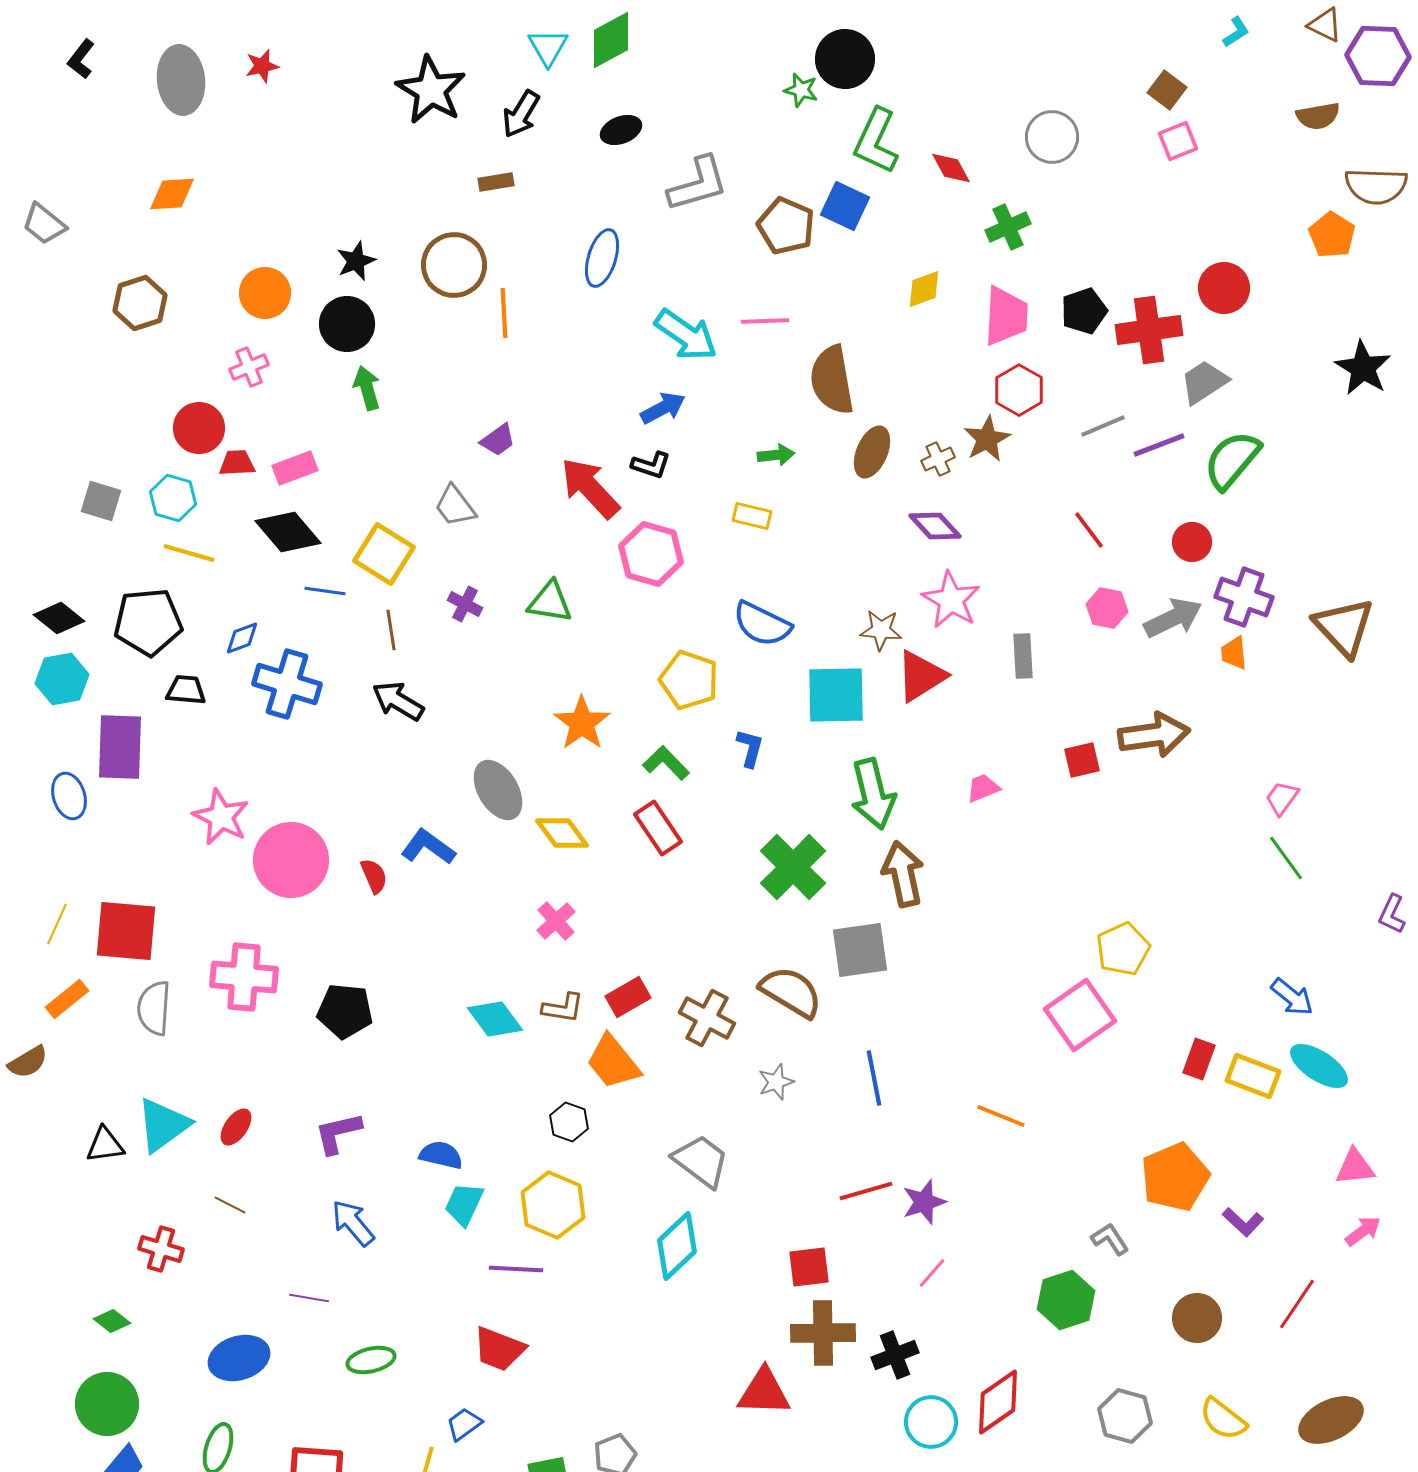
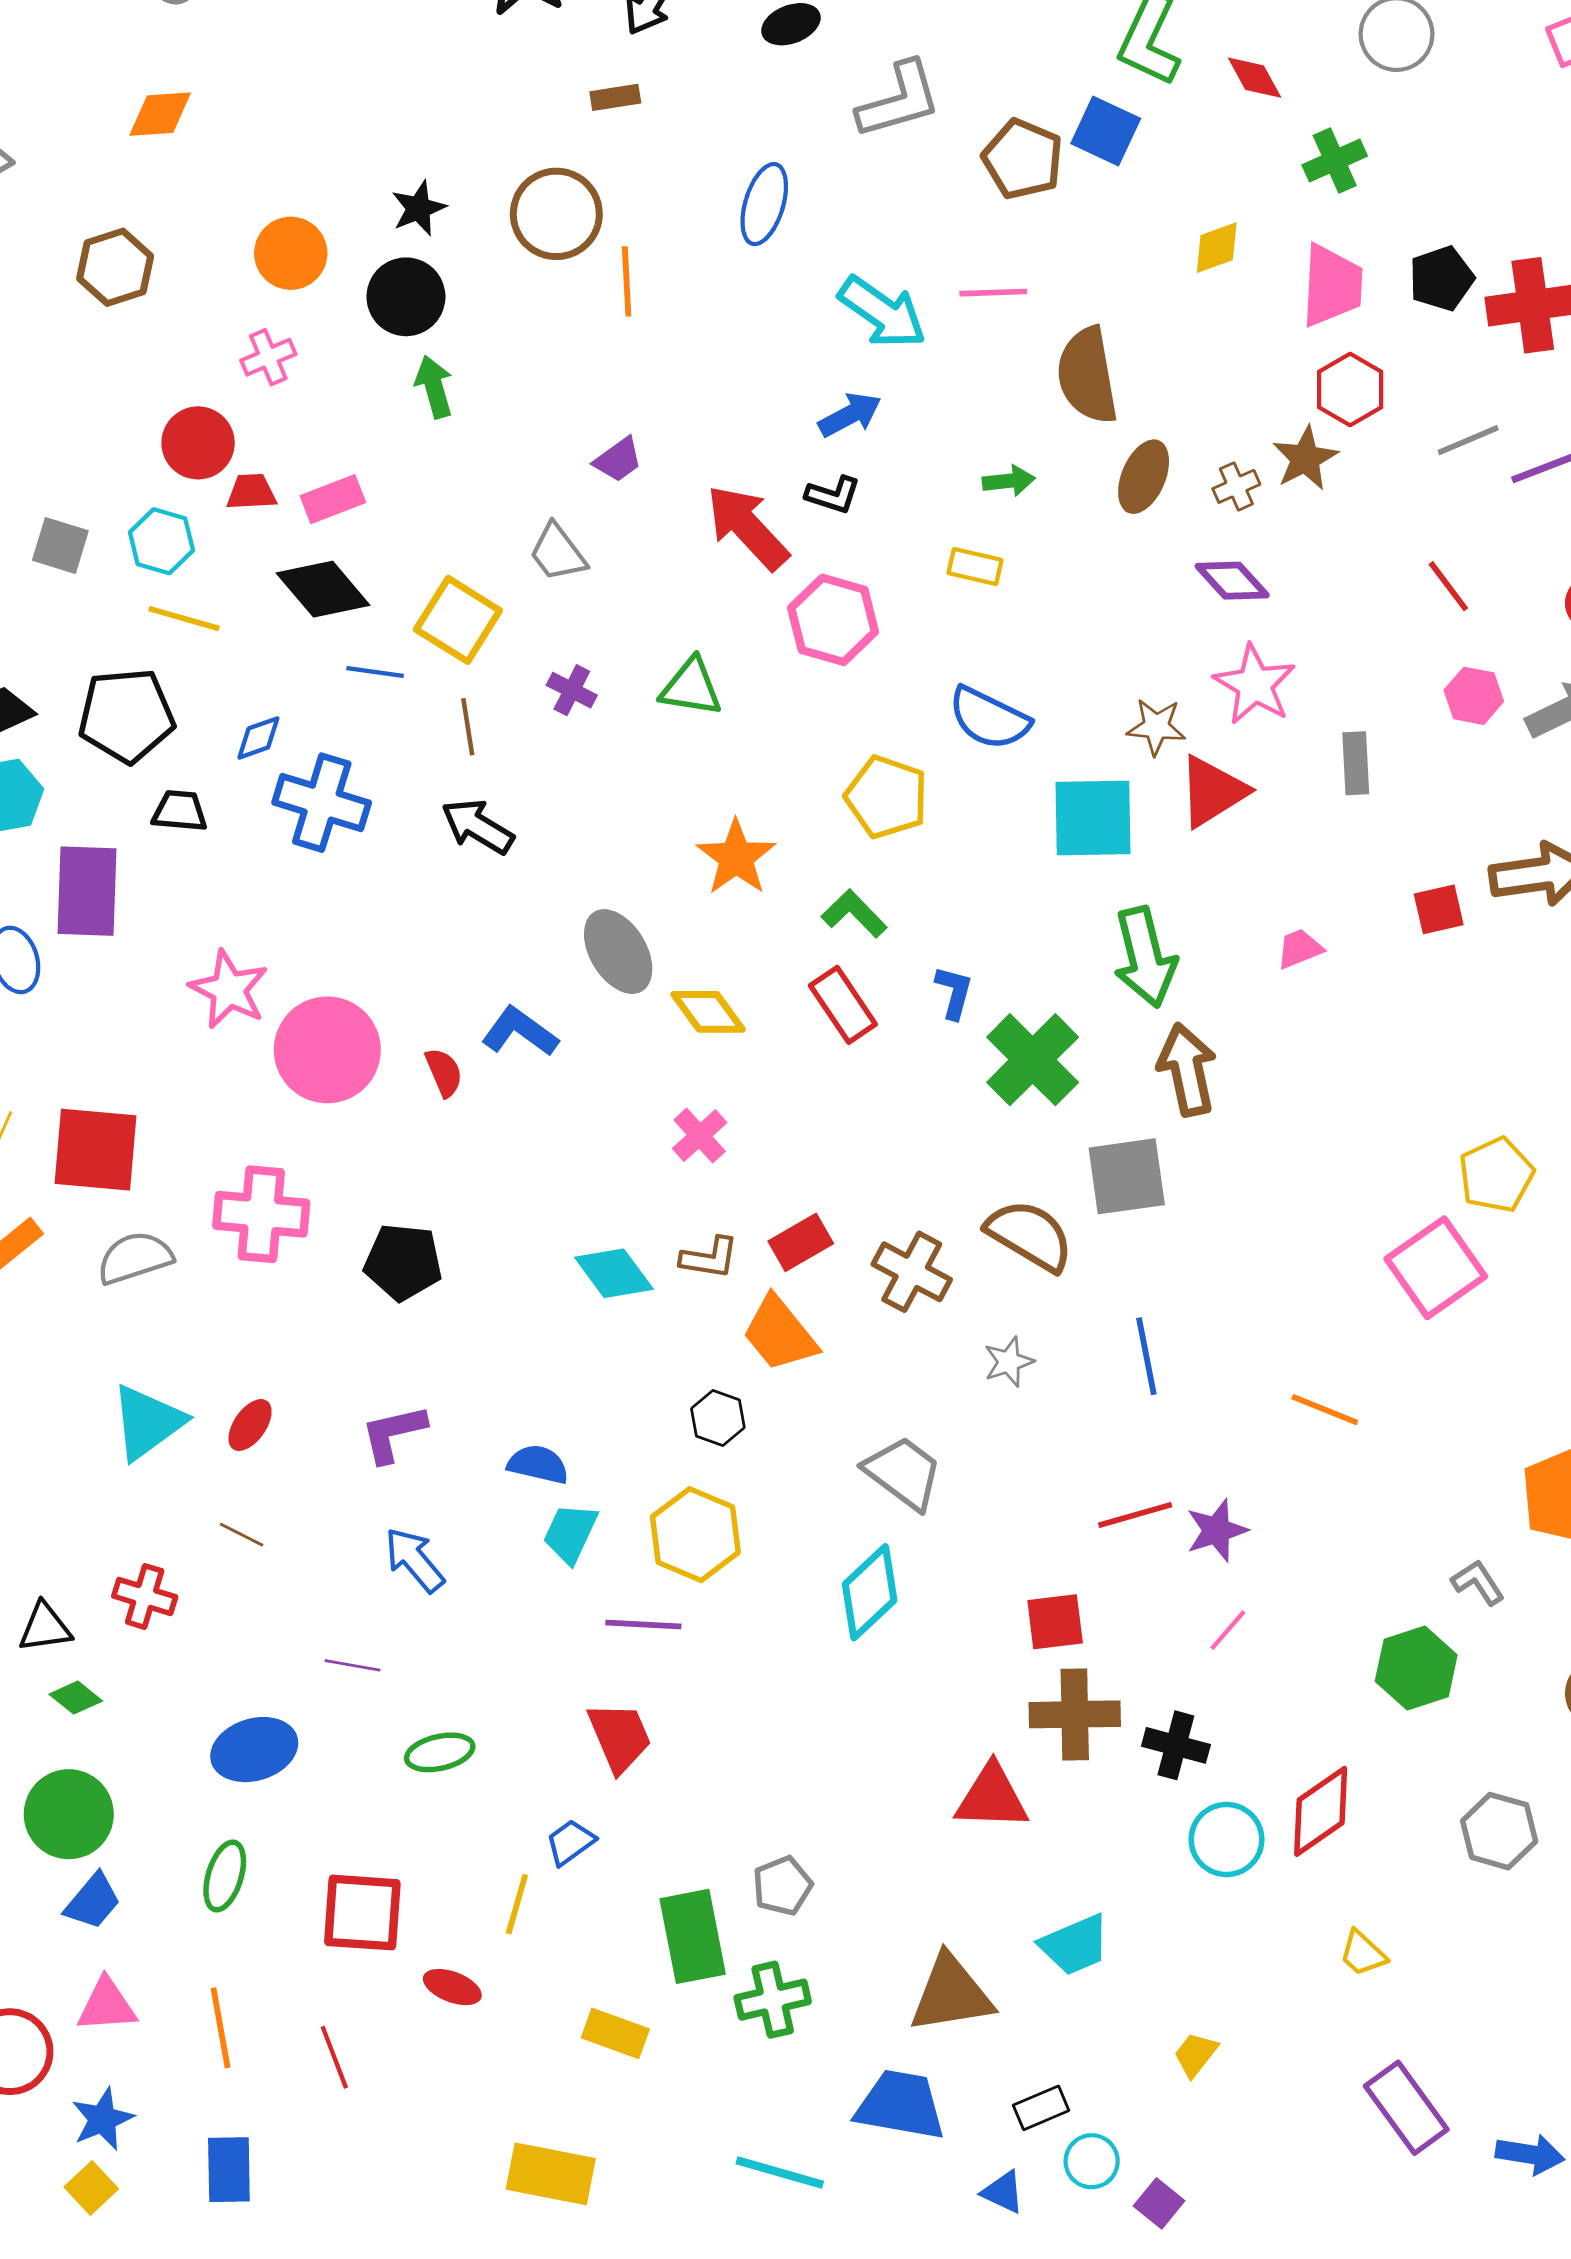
blue L-shape: (750, 748) -> (954, 992), moved
gray semicircle: (154, 1008) -> (135, 1258), turned 68
black triangle: (105, 1145) -> (45, 1627), moved
red trapezoid: (499, 1349) -> (620, 1737), turned -134
black cross: (895, 1355) -> (1176, 1745), turned 36

